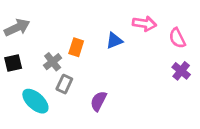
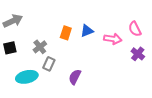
pink arrow: (144, 24) -> (113, 39), moved
orange rectangle: (76, 47) -> (66, 33), moved
cyan ellipse: (35, 101) -> (27, 77), turned -55

